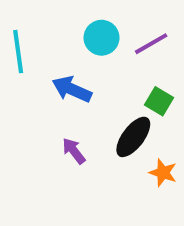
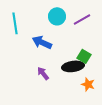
green square: (159, 101) -> (84, 56), moved
black ellipse: (133, 137) -> (73, 66), turned 45

